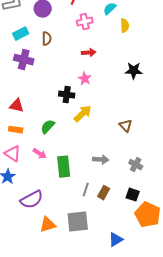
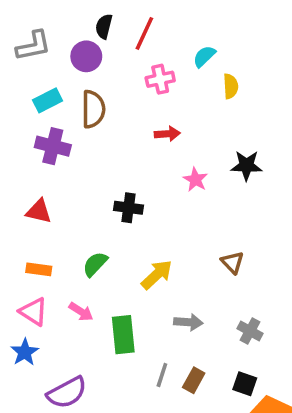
brown semicircle: (47, 39) -> (93, 109), size x1.5
pink star: (85, 79) -> (195, 180), moved
red triangle: (17, 106) -> (39, 211), moved
yellow arrow: (83, 114) -> (157, 275), moved

